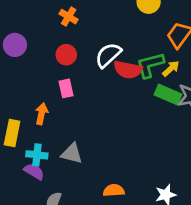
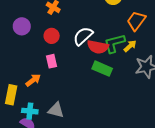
purple circle: (15, 45) -> (22, 26), moved
green rectangle: (168, 95) -> (102, 69), moved
orange arrow: (41, 114) -> (33, 80), turned 42

